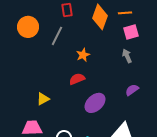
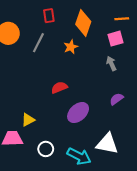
orange line: (125, 13) -> (122, 19), moved
orange star: (83, 55) -> (71, 47), moved
yellow triangle: (43, 99) -> (28, 120), moved

